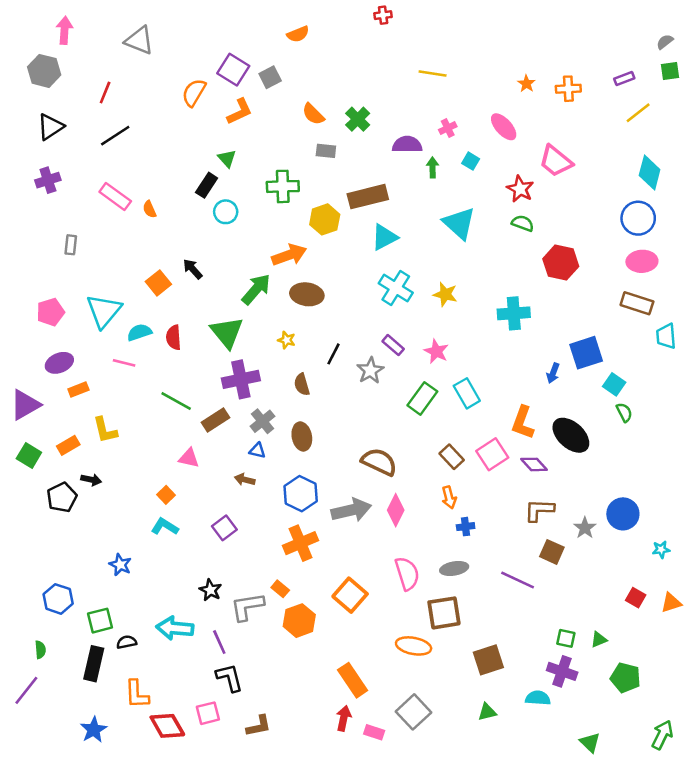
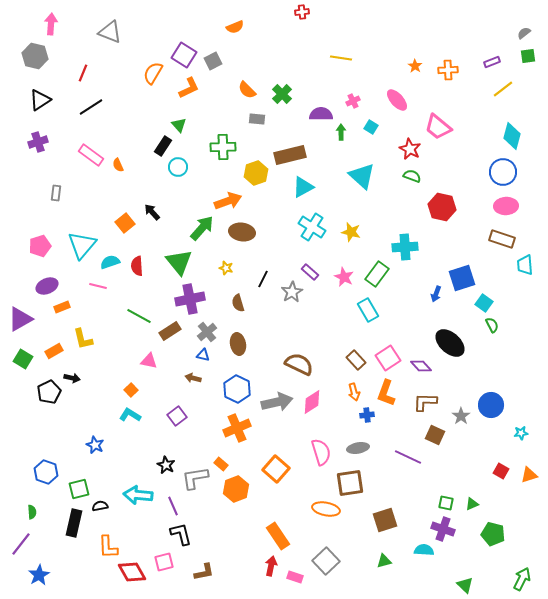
green rectangle: (422, 398) -> (377, 274), moved
orange L-shape: (523, 423) -> (386, 393), moved
pink diamond: (396, 510) -> (312, 402), turned 30
blue star: (94, 730) -> (39, 575), moved

